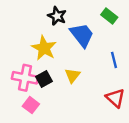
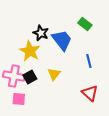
black star: (57, 16) -> (41, 33), moved
pink square: (31, 105) -> (19, 99), turned -32

